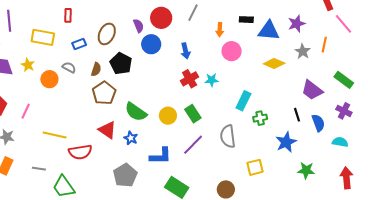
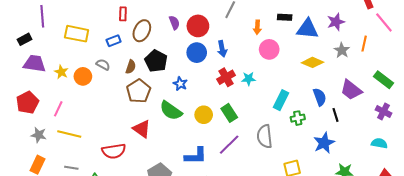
red rectangle: (68, 15) -> (123, 14), moved
red circle: (161, 18) -> (198, 26), moved
blue circle: (151, 44) -> (197, 53), moved
yellow star: (28, 65) -> (61, 72), moved
blue semicircle: (318, 123) -> (320, 97), moved
yellow line: (55, 135) -> (69, 134), moved
blue star: (131, 138) -> (180, 84), moved

